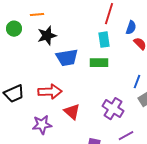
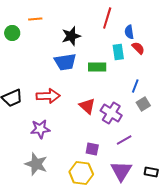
blue semicircle: (131, 28) -> (129, 32), turned 152
black star: (47, 36) -> (71, 36), moved
cyan rectangle: (104, 40) -> (118, 52), moved
red triangle: (72, 112) -> (87, 106), moved

